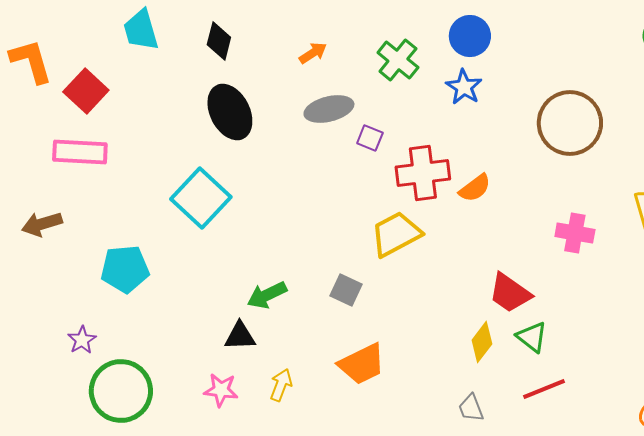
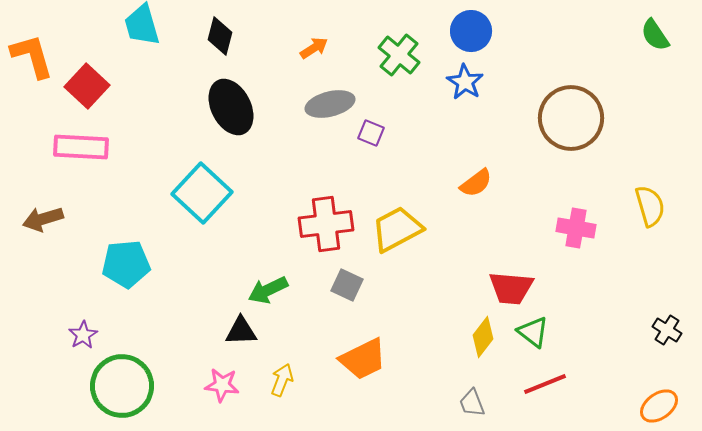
red cross: (423, 173) -> (326, 224), moved
red trapezoid: (510, 293) -> (511, 288), turned -30

